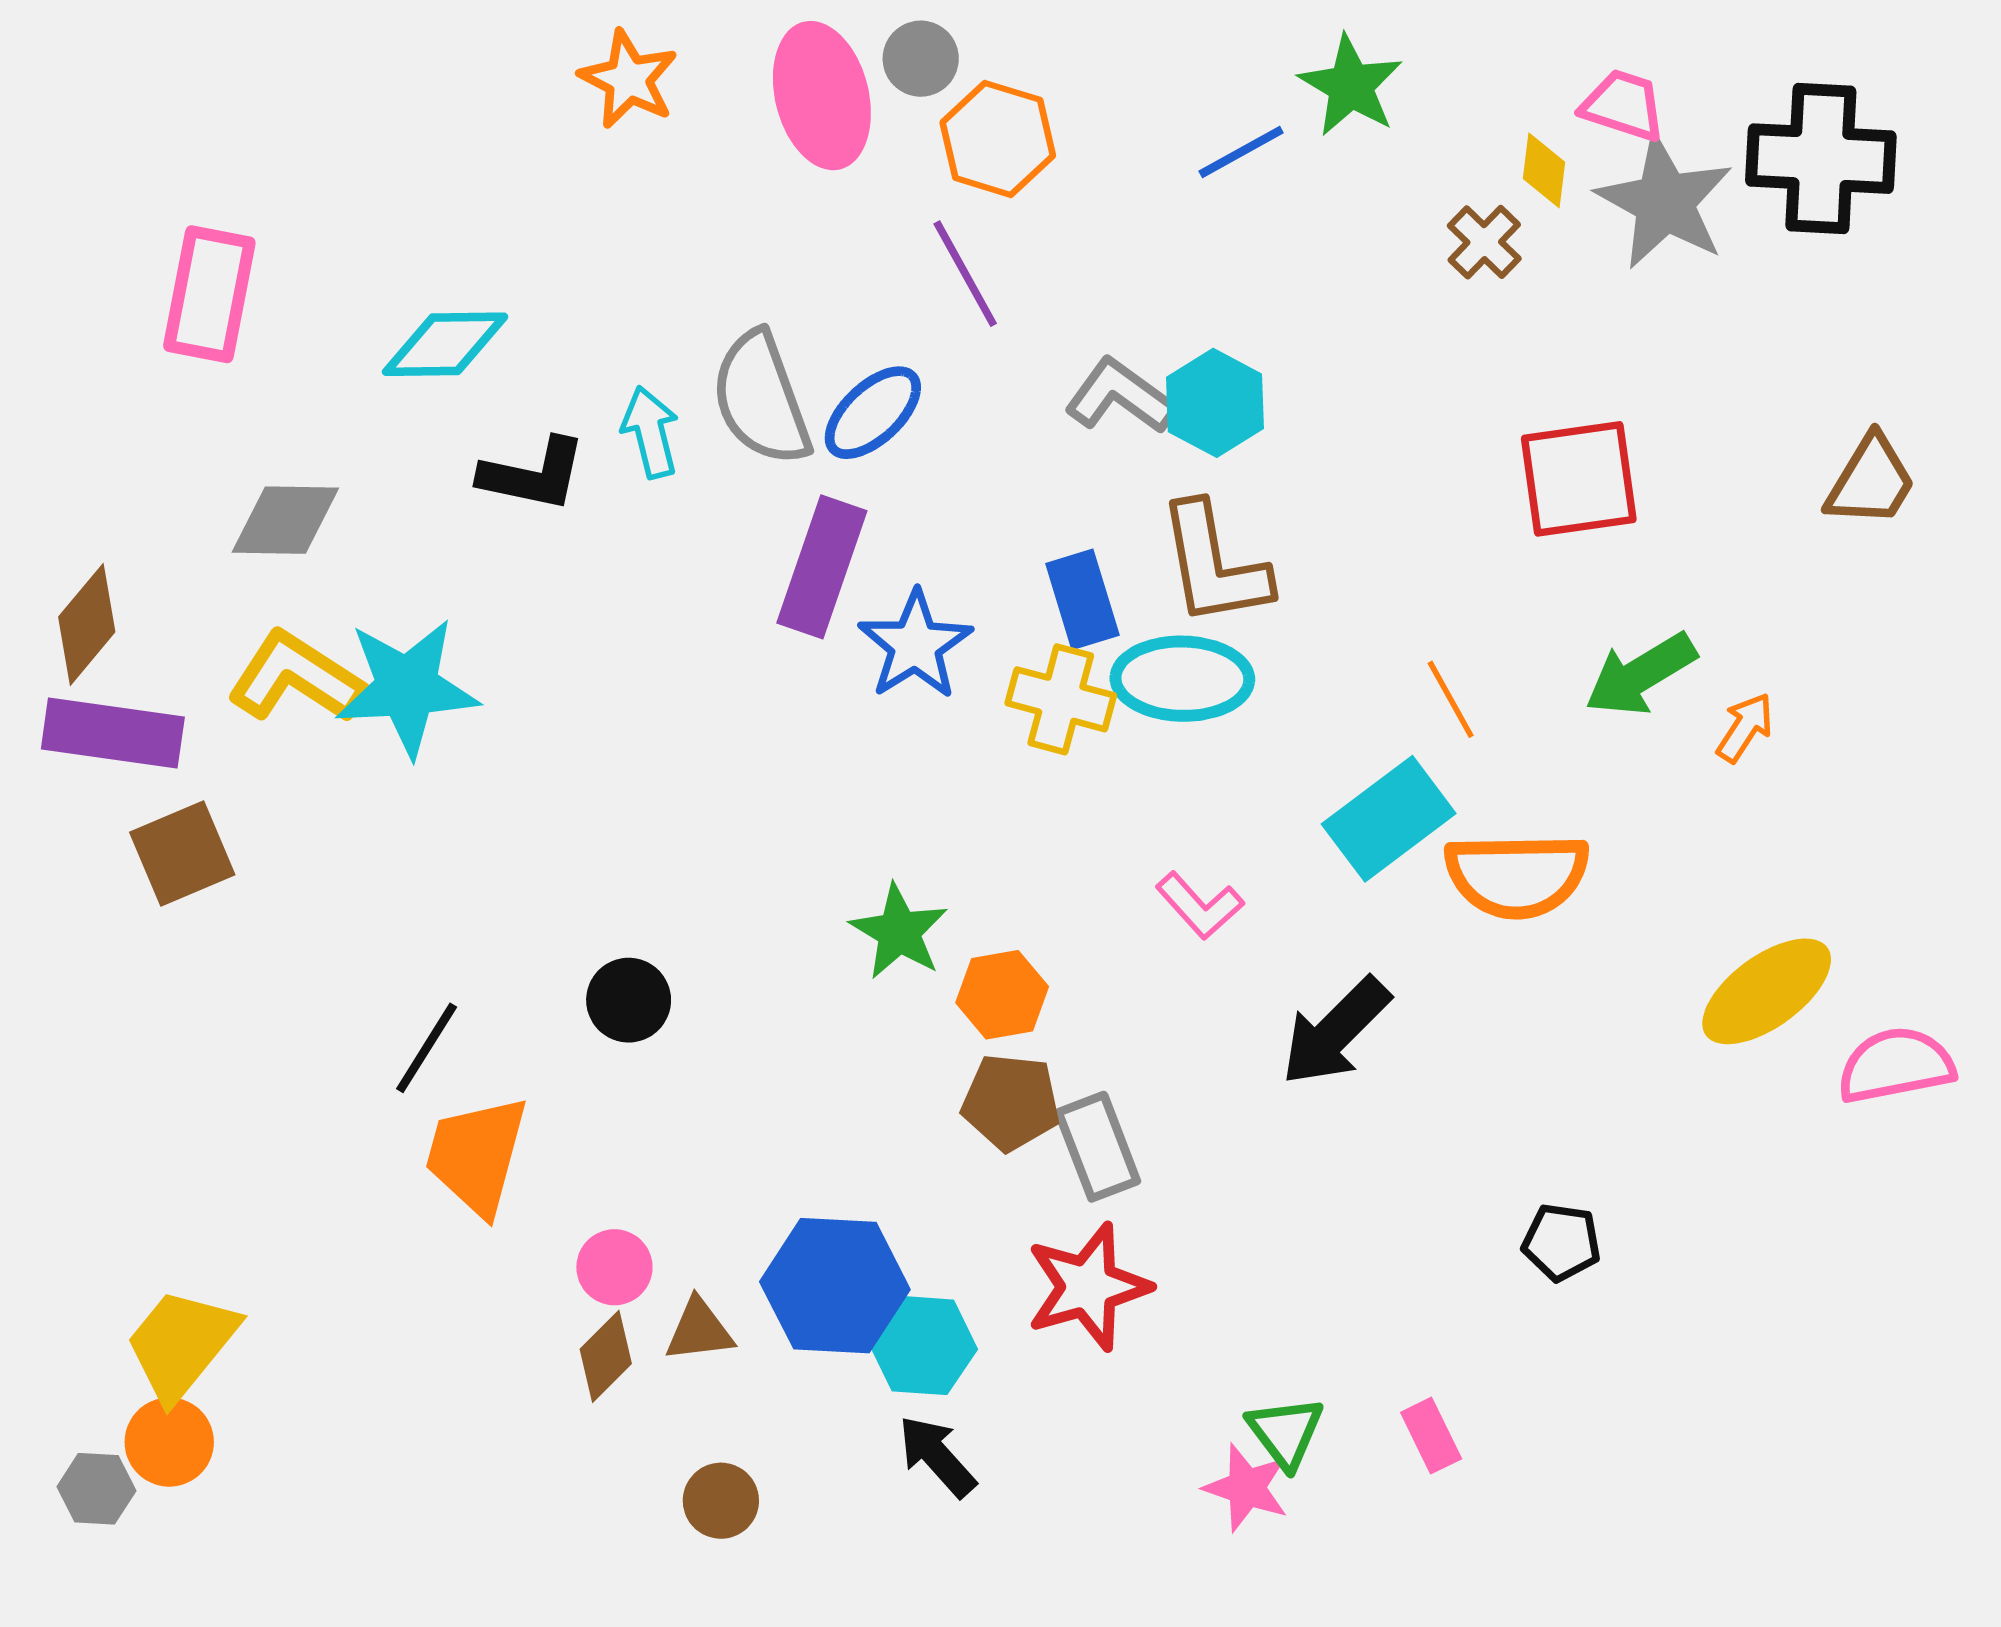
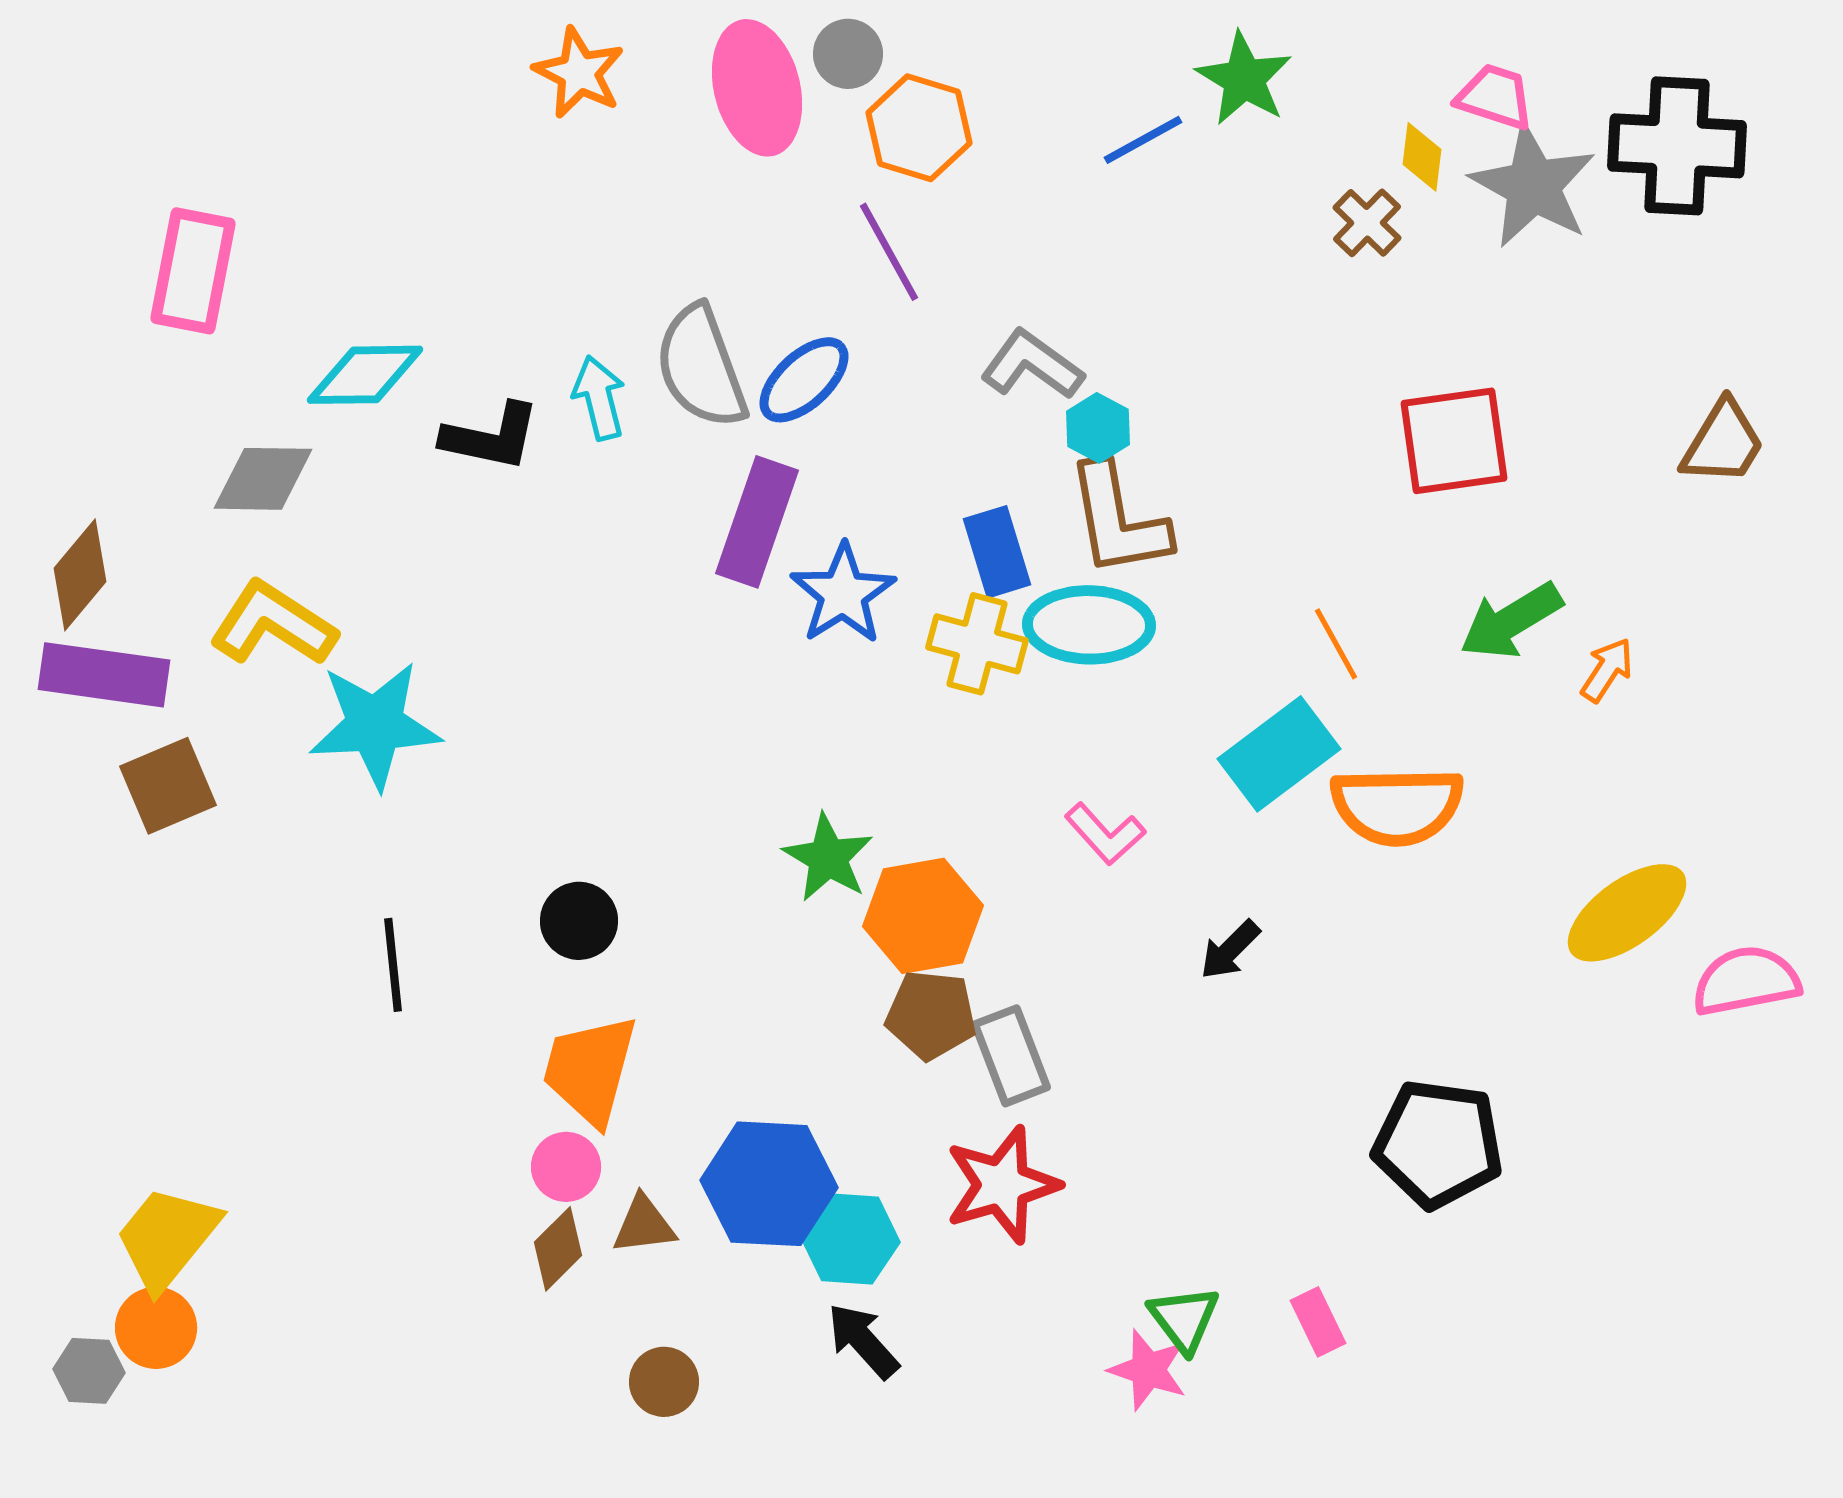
cyan diamond: (445, 344) -> (365, 375), moved
cyan hexagon: (1215, 403) -> (1098, 428), moved, size x0.7
cyan star: (407, 687) -> (375, 725), moved
orange hexagon: (1002, 995) -> (923, 916), size x1.4
black arrow: (1336, 1032) -> (1230, 950), size x0.6
black line: (427, 1048) -> (393, 965), turned -38
orange trapezoid: (477, 1155) -> (590, 1070), moved
black pentagon: (1561, 1242) -> (1438, 1144), size x1.8

